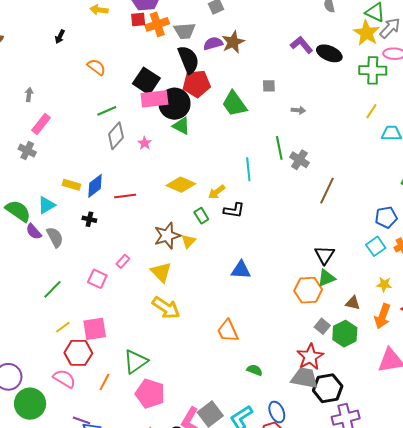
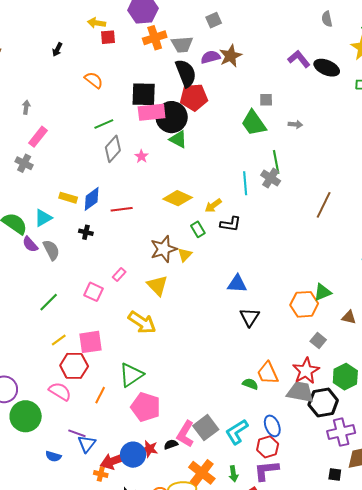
red square: (138, 19) -> (108, 37), moved
black square: (146, 81) -> (144, 94), turned -32
green trapezoid: (234, 104) -> (254, 123), moved
gray cross: (299, 160) -> (271, 178), moved
black triangle: (325, 255) -> (250, 317), moved
yellow arrow: (166, 308) -> (142, 322), moved
orange trapezoid: (228, 331) -> (268, 373), moved
green hexagon: (345, 334) -> (345, 377), moved

